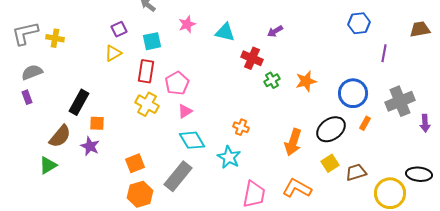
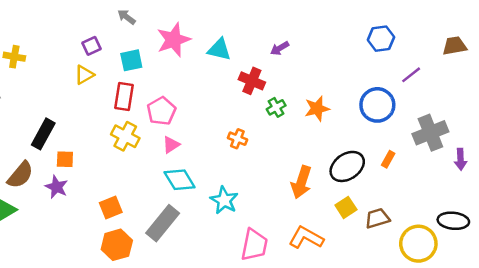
pink star: (187, 24) -> (173, 40), size x1.6
purple line: (384, 53) -> (411, 75), turned 42
blue circle: (353, 93) -> (377, 105), moved
orange cross: (241, 127) -> (237, 139), moved

